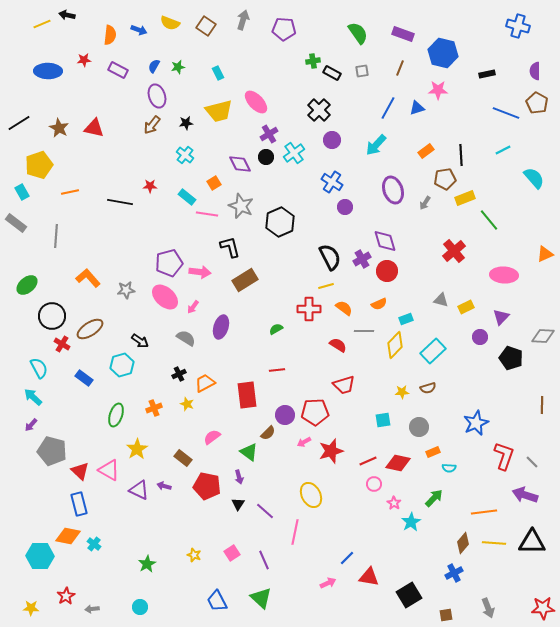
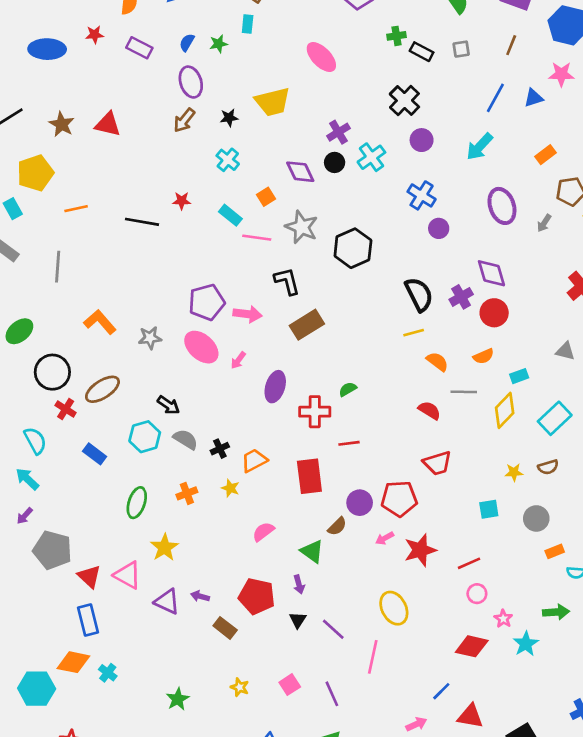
cyan rectangle: (218, 73) -> (248, 24), moved, turned 32
pink ellipse: (256, 102) -> (321, 57), moved
red cross: (309, 309) -> (315, 412), moved
gray semicircle: (186, 338) -> (186, 439), moved
brown rectangle: (183, 458) -> (225, 628), moved
red diamond: (398, 463) -> (472, 646), moved
green arrow: (434, 498) -> (556, 612), turned 42

